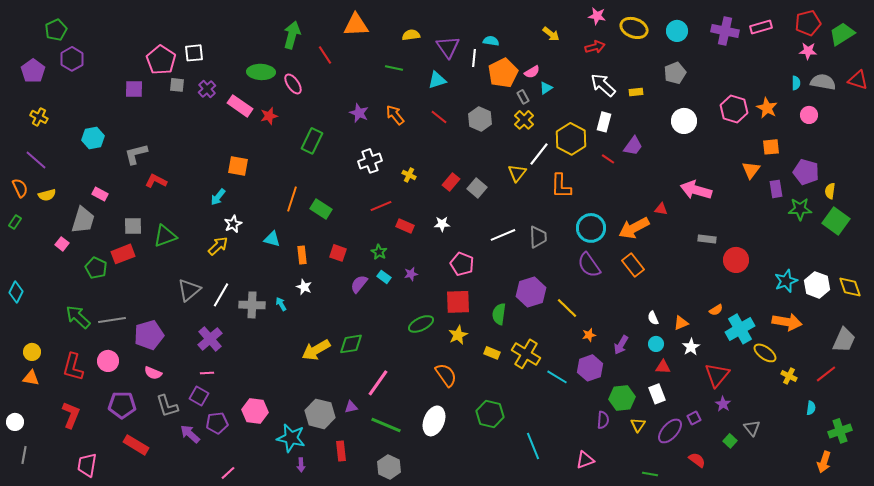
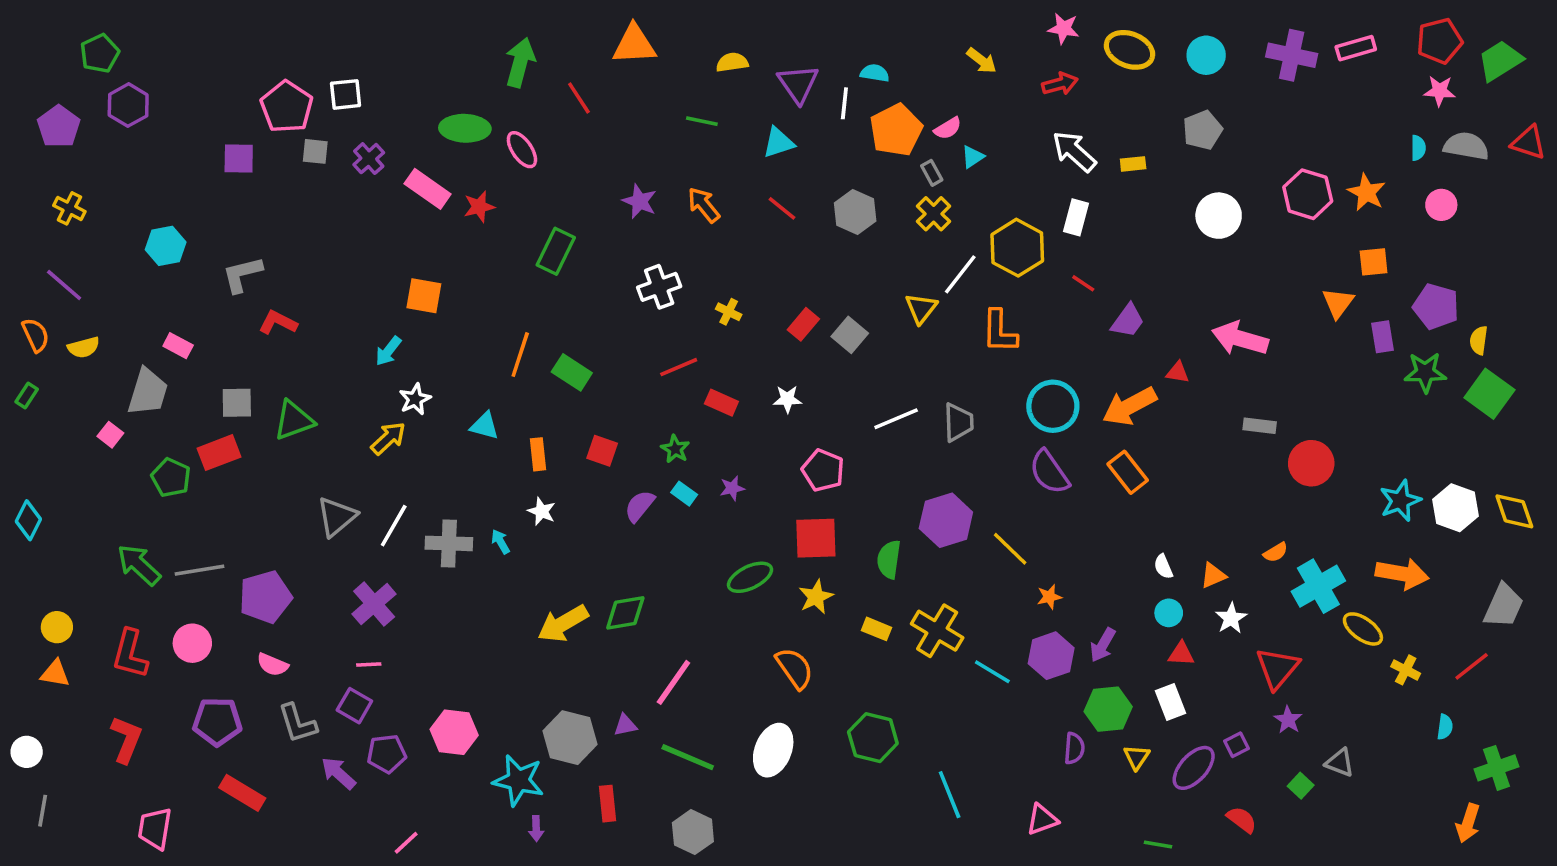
purple trapezoid: (633, 146) -> (1128, 321), moved
purple arrow: (621, 345) -> (1103, 645), moved
gray triangle: (752, 428) -> (1340, 763), turned -30

